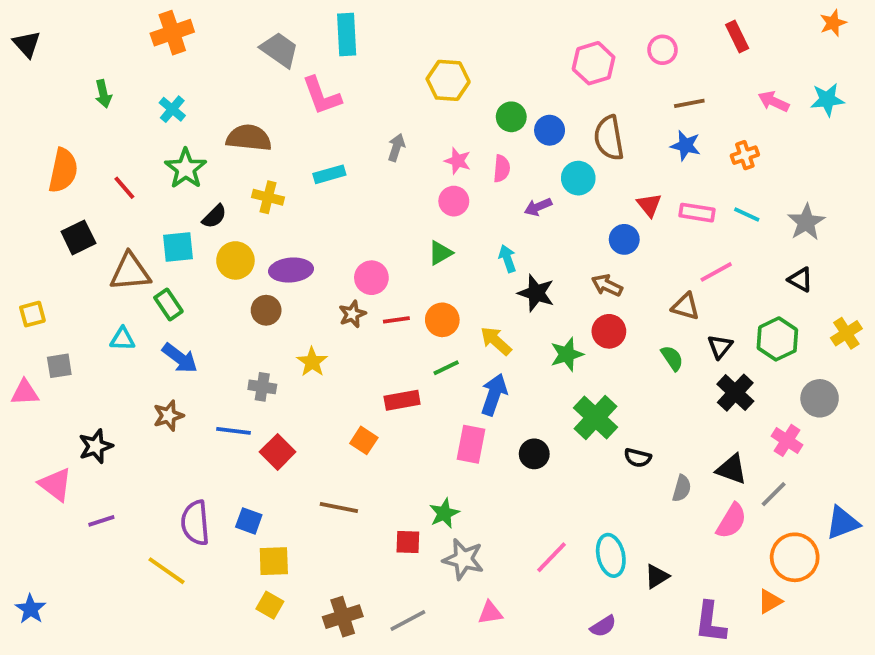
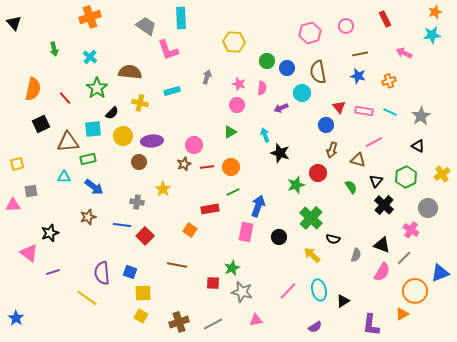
cyan star: (827, 100) -> (432, 35), moved
brown arrow: (607, 285) -> (332, 150), moved, turned -98
green rectangle: (168, 304) -> (88, 159), turned -70
yellow arrow: (496, 341) -> (312, 255), moved

